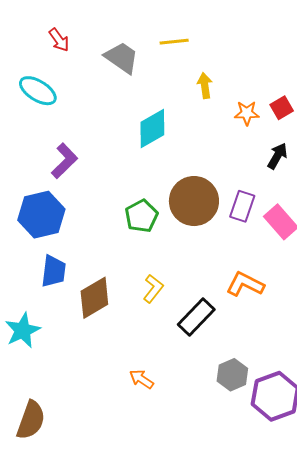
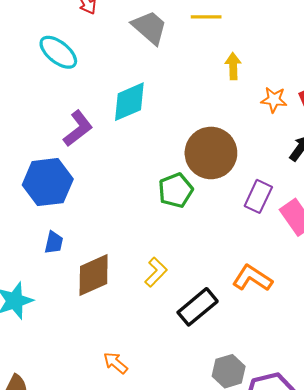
cyan diamond: (152, 129) -> (129, 102), moved
brown circle: (194, 201) -> (211, 153), moved
green pentagon: (142, 216) -> (176, 190), moved
blue trapezoid: (53, 271) -> (54, 243), size x0.7
orange arrow: (141, 379) -> (116, 363), moved

